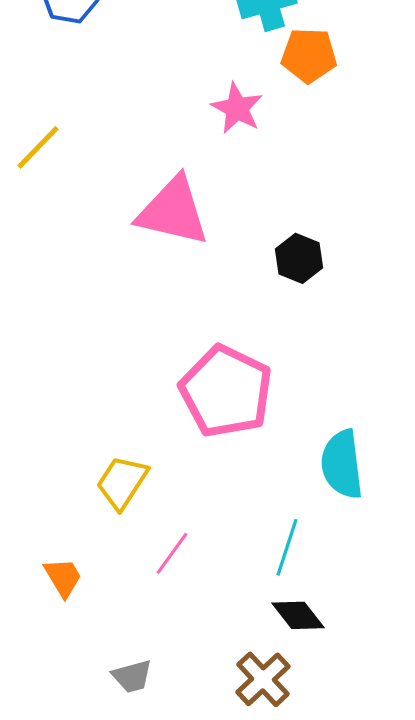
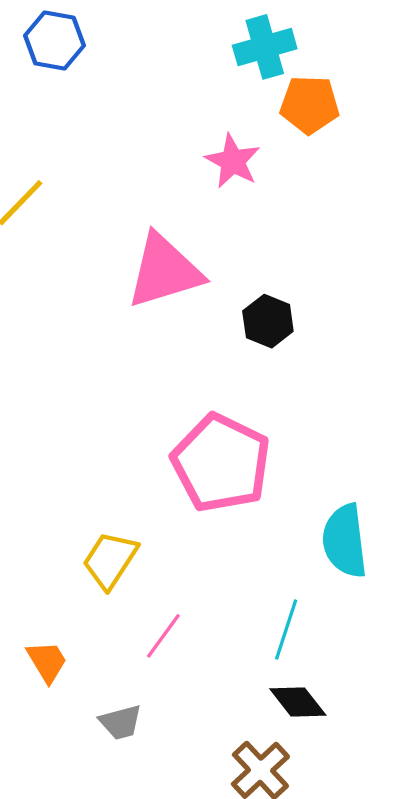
pink triangle: (173, 211) -> (164, 271), turned -30
black hexagon: (299, 258) -> (268, 321), moved
gray trapezoid: (132, 676) -> (121, 722), moved

